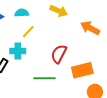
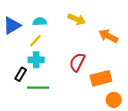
yellow line: (28, 32) -> (35, 41), moved
green line: (44, 78) -> (38, 88), moved

